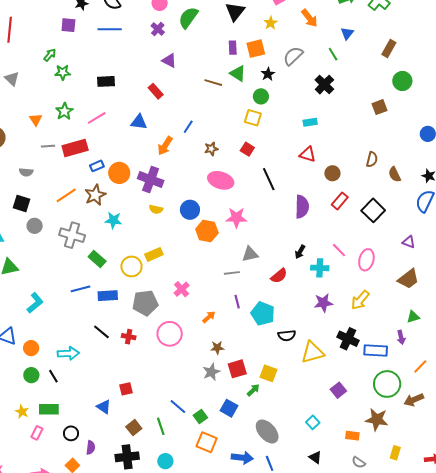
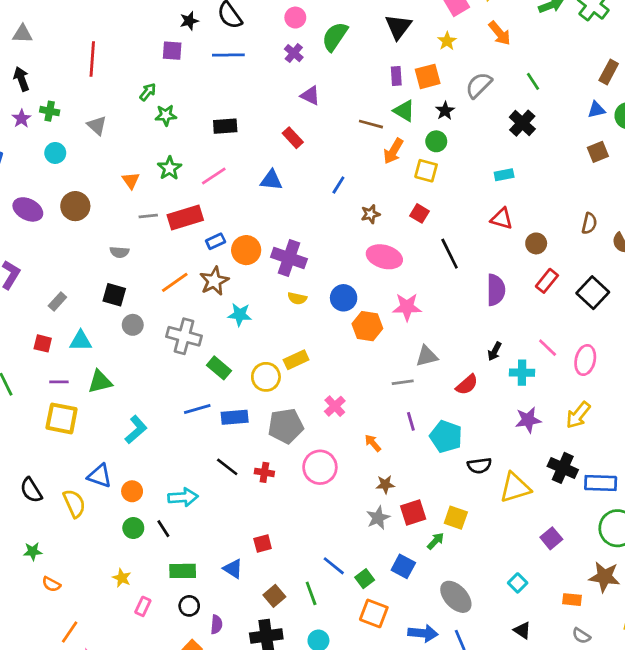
blue triangle: (347, 33) -> (596, 110), moved, turned 40
orange arrow: (165, 146) -> (393, 151), moved
orange arrow: (209, 317) -> (373, 443), turned -88
green rectangle: (49, 409) -> (183, 571), moved

